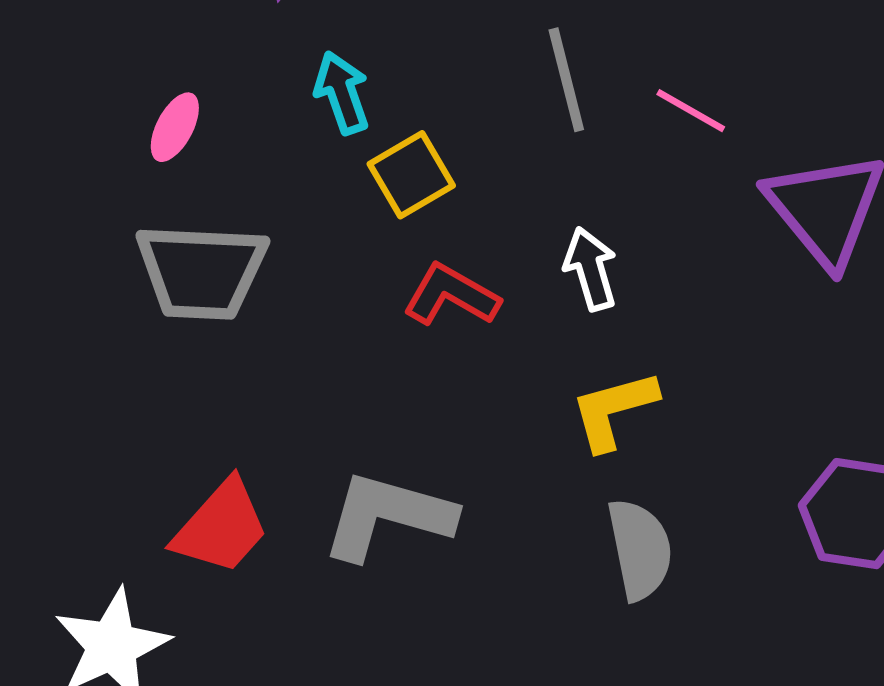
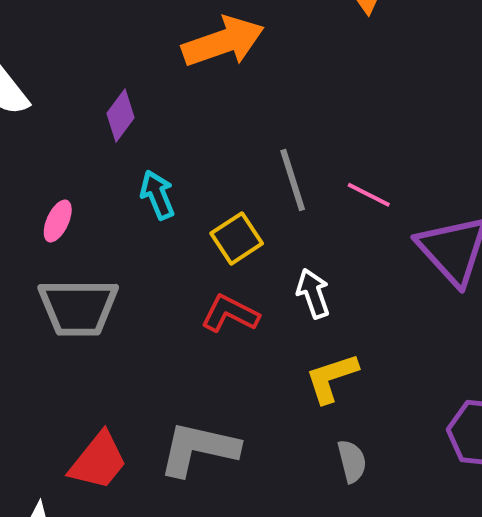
yellow square: (411, 175) -> (237, 238), moved
gray semicircle: (640, 549) -> (352, 461), size x0.7

